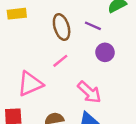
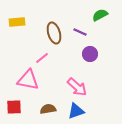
pink line: (60, 61) -> (42, 58), moved
pink triangle: (30, 84) -> (28, 80), turned 35

